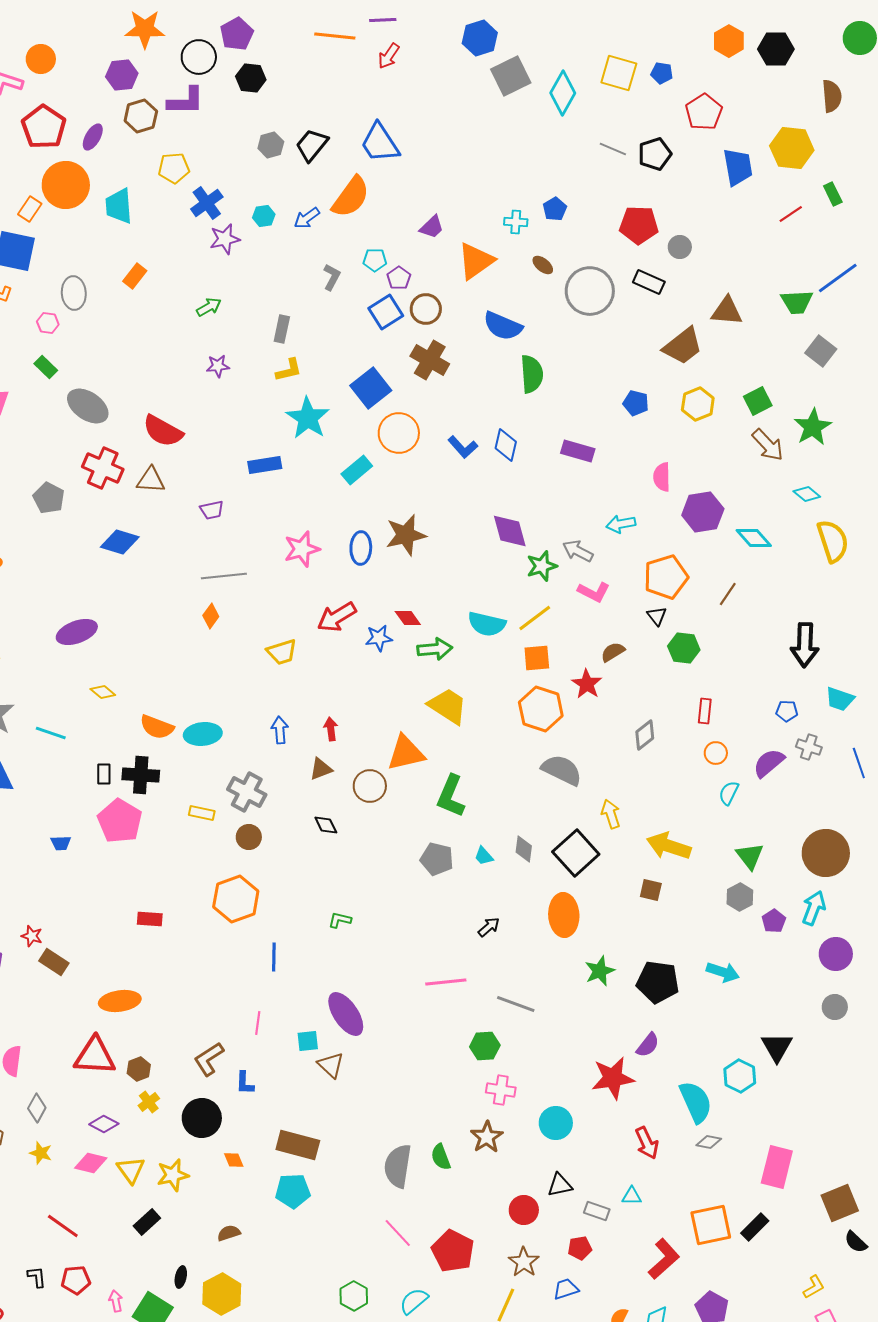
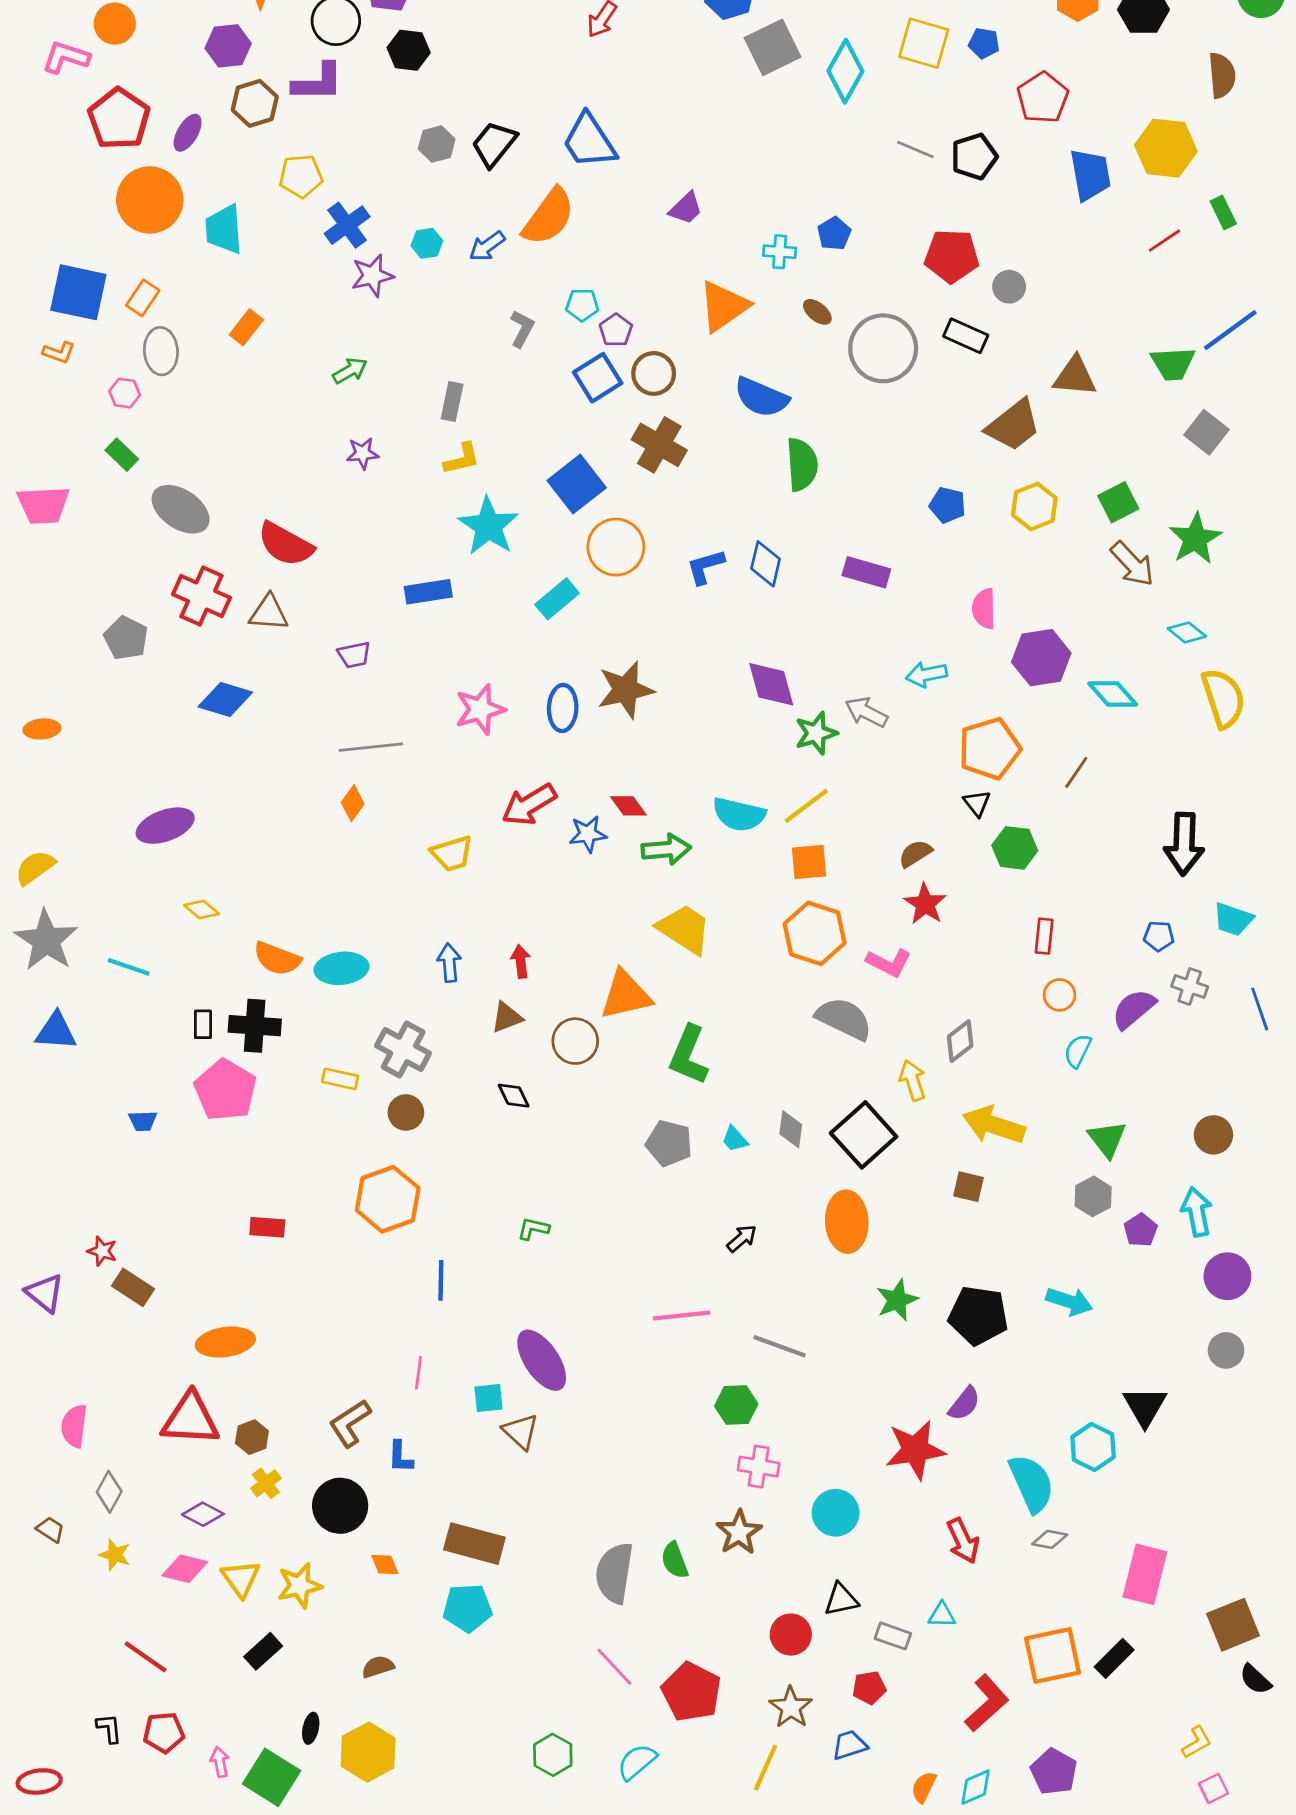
orange rectangle: (30, 209) -> (143, 298), moved
purple trapezoid: (432, 227) -> (686, 208), moved
blue L-shape: (463, 447) -> (705, 567), turned 116
pink L-shape: (594, 592) -> (889, 963), moved
red star: (587, 684) -> (925, 904), moved
gray diamond: (645, 735) -> (960, 1041), moved
brown circle: (826, 853) -> (1213, 1135), size x0.6
cyan arrow: (814, 908) -> (1197, 1212), turned -32

